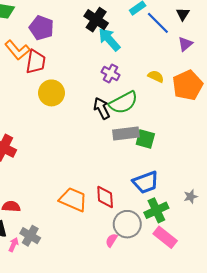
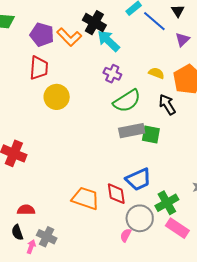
orange L-shape: (17, 50) -> (69, 37), moved
black arrow: (102, 108) -> (167, 105), moved
blue trapezoid: (146, 182) -> (138, 179), moved

